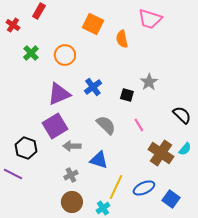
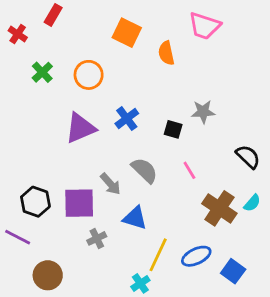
gray star: (149, 82) -> (203, 112), turned 30
purple square: (55, 126) -> (79, 203), moved, turned 30
gray arrow: (72, 146) -> (110, 184), moved, turned -132
brown circle: (72, 202) -> (48, 275), moved

